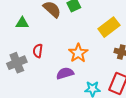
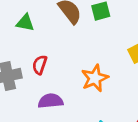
purple semicircle: (65, 73) -> (51, 101), moved

